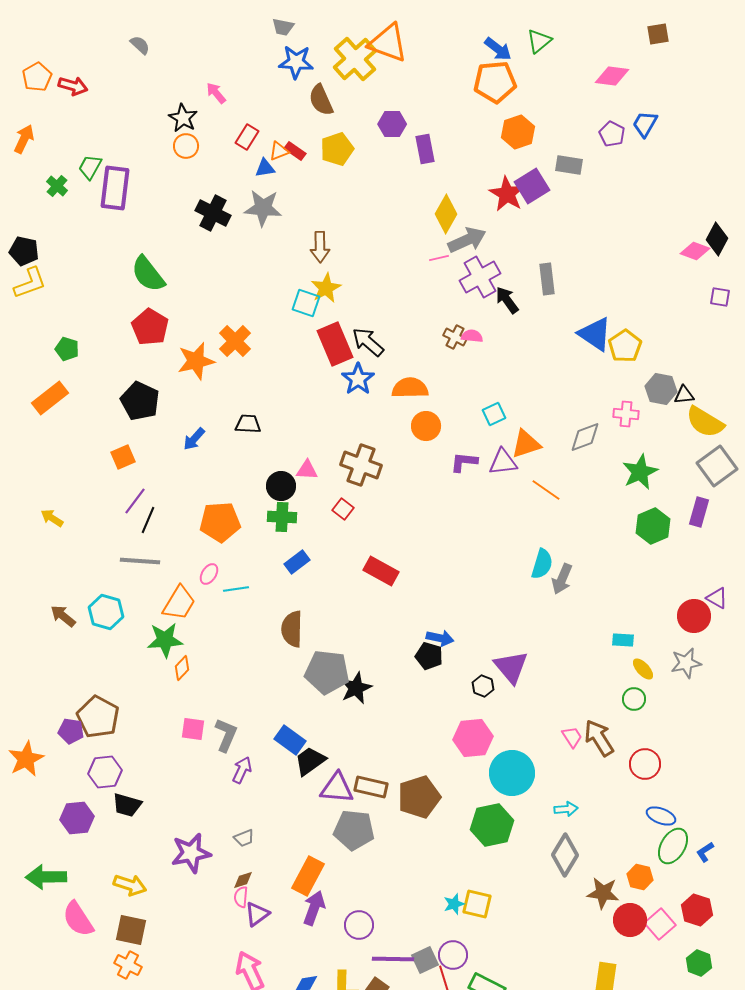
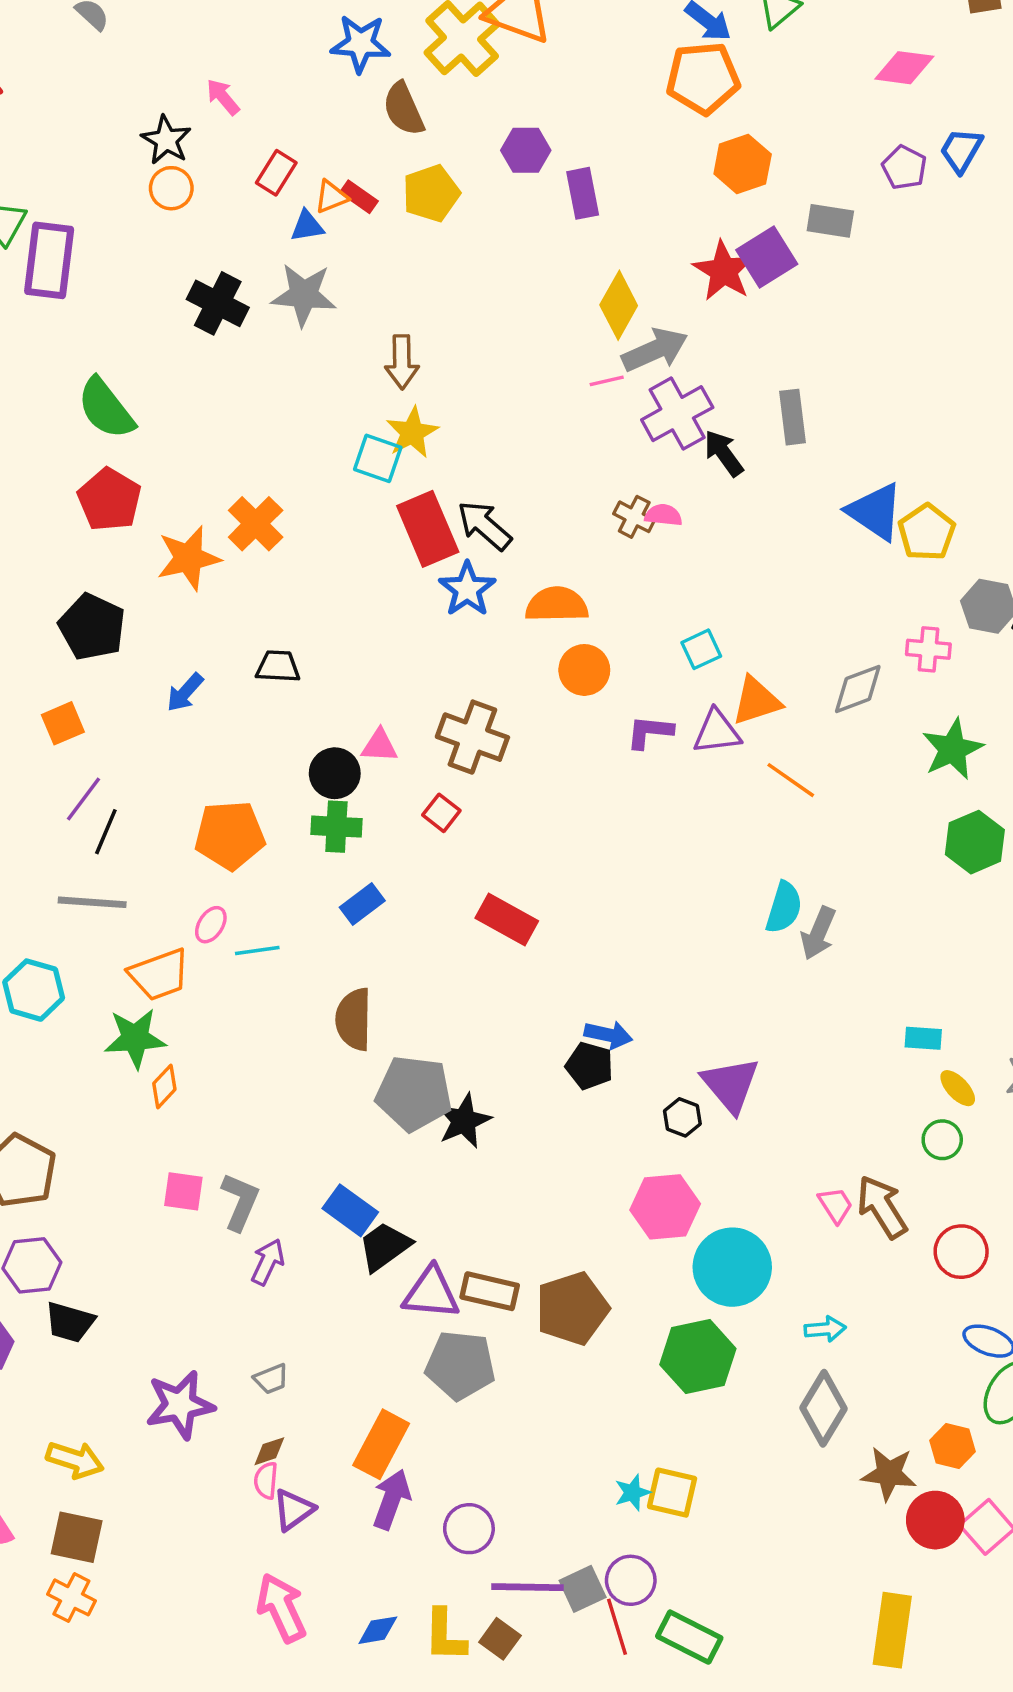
orange trapezoid: (179, 603) -> (159, 975), turned 39

